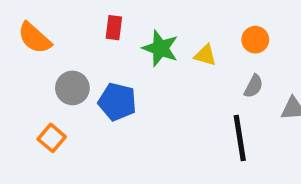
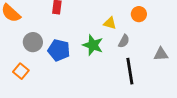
green star: (160, 48) -> (93, 45), moved
gray semicircle: (254, 86) -> (124, 41), moved

